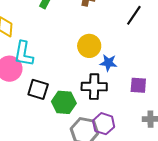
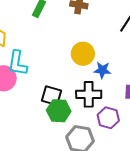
black square: (38, 89) -> (52, 96), moved
purple hexagon: (104, 124) -> (108, 118), moved

